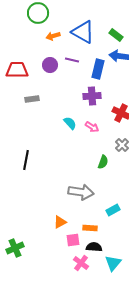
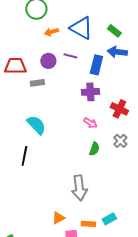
gray rectangle: (32, 99) -> (37, 83), moved
cyan semicircle: (70, 123) -> (36, 125), moved, size x1.5
green semicircle: (103, 162) -> (94, 149), moved
gray arrow: (81, 192) -> (79, 188), turned 75
cyan rectangle: (113, 210) -> (109, 219), moved

